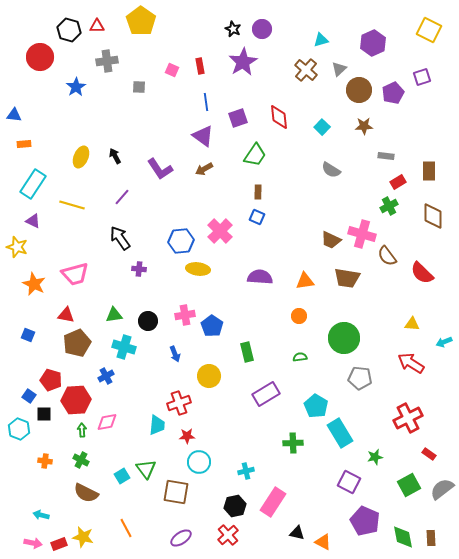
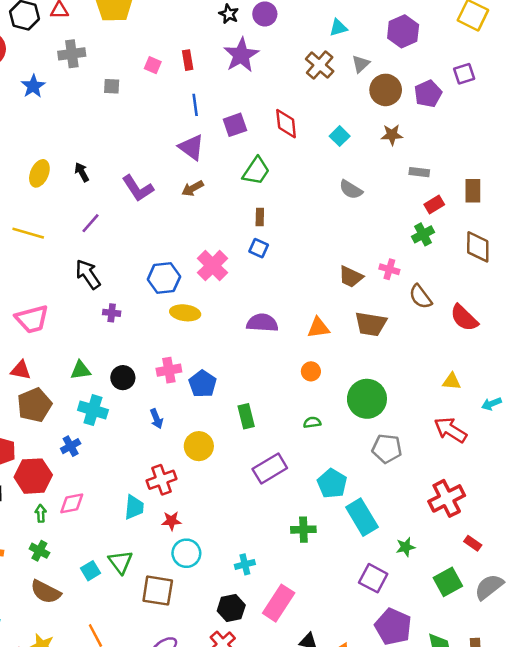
pink cross: (362, 234) -> (389, 269), size x0.6

